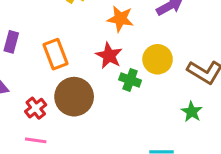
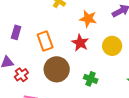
green cross: (130, 80) -> (91, 79), moved
red cross: (36, 108) -> (21, 75), moved

